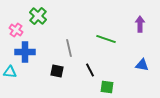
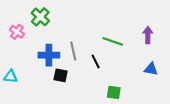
purple arrow: (140, 24) -> (148, 35), moved
blue cross: (25, 52) -> (49, 55), moved
black line: (90, 70) -> (96, 62), moved

